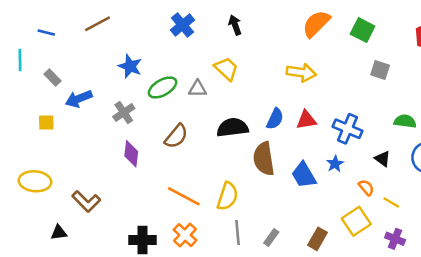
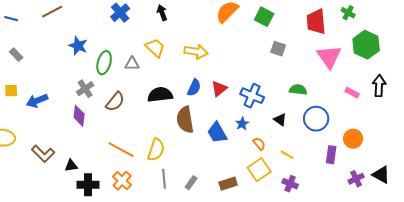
yellow arrow: (301, 73) -> (196, 52), moved
green ellipse: (163, 88) -> (104, 63), turned -45
blue arrow: (79, 99) -> (37, 101), moved
gray cross: (124, 113) -> (85, 89), moved
red triangle: (306, 120) -> (219, 89), turned -30
orange semicircle: (366, 188) -> (259, 144), moved
black triangle: (59, 233) -> (71, 166), moved
brown rectangle: (318, 239) -> (228, 184), turned 42

